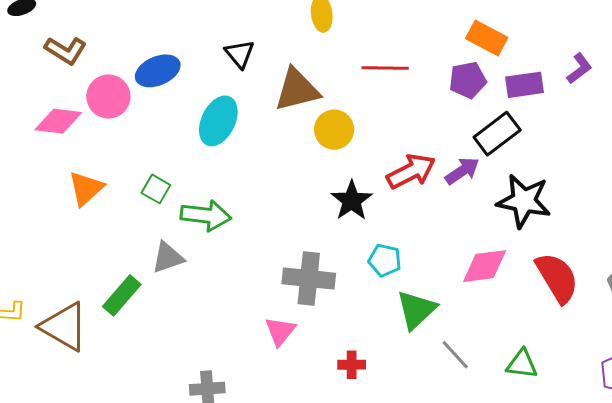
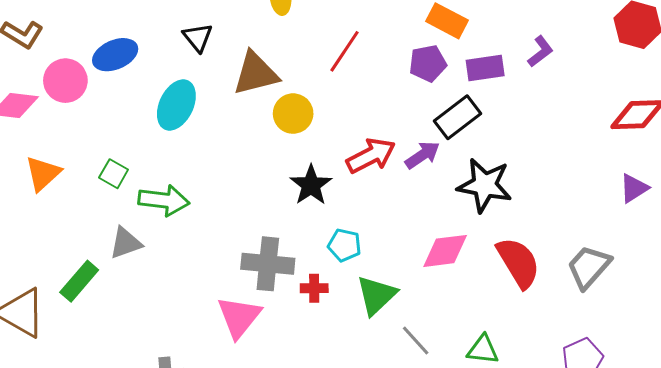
red line: (385, 68) -> (345, 51), turned -57
pink triangle: (280, 331) -> (239, 317), size x1.4
red cross: (352, 365) -> (314, 288), moved

